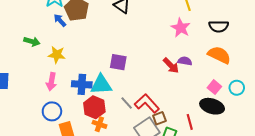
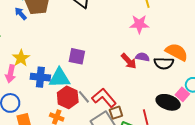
black semicircle: (219, 26) -> (164, 63), moved
pink star: (181, 28) -> (139, 24), turned -30
yellow star: (57, 55) -> (21, 58), moved, turned 30
pink square: (214, 87) -> (182, 94), moved
red hexagon: (94, 107) -> (68, 97), moved

